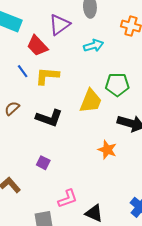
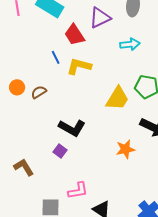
black L-shape: (49, 118) -> (72, 128), moved
orange star: (107, 150) -> (125, 149), turned 30

